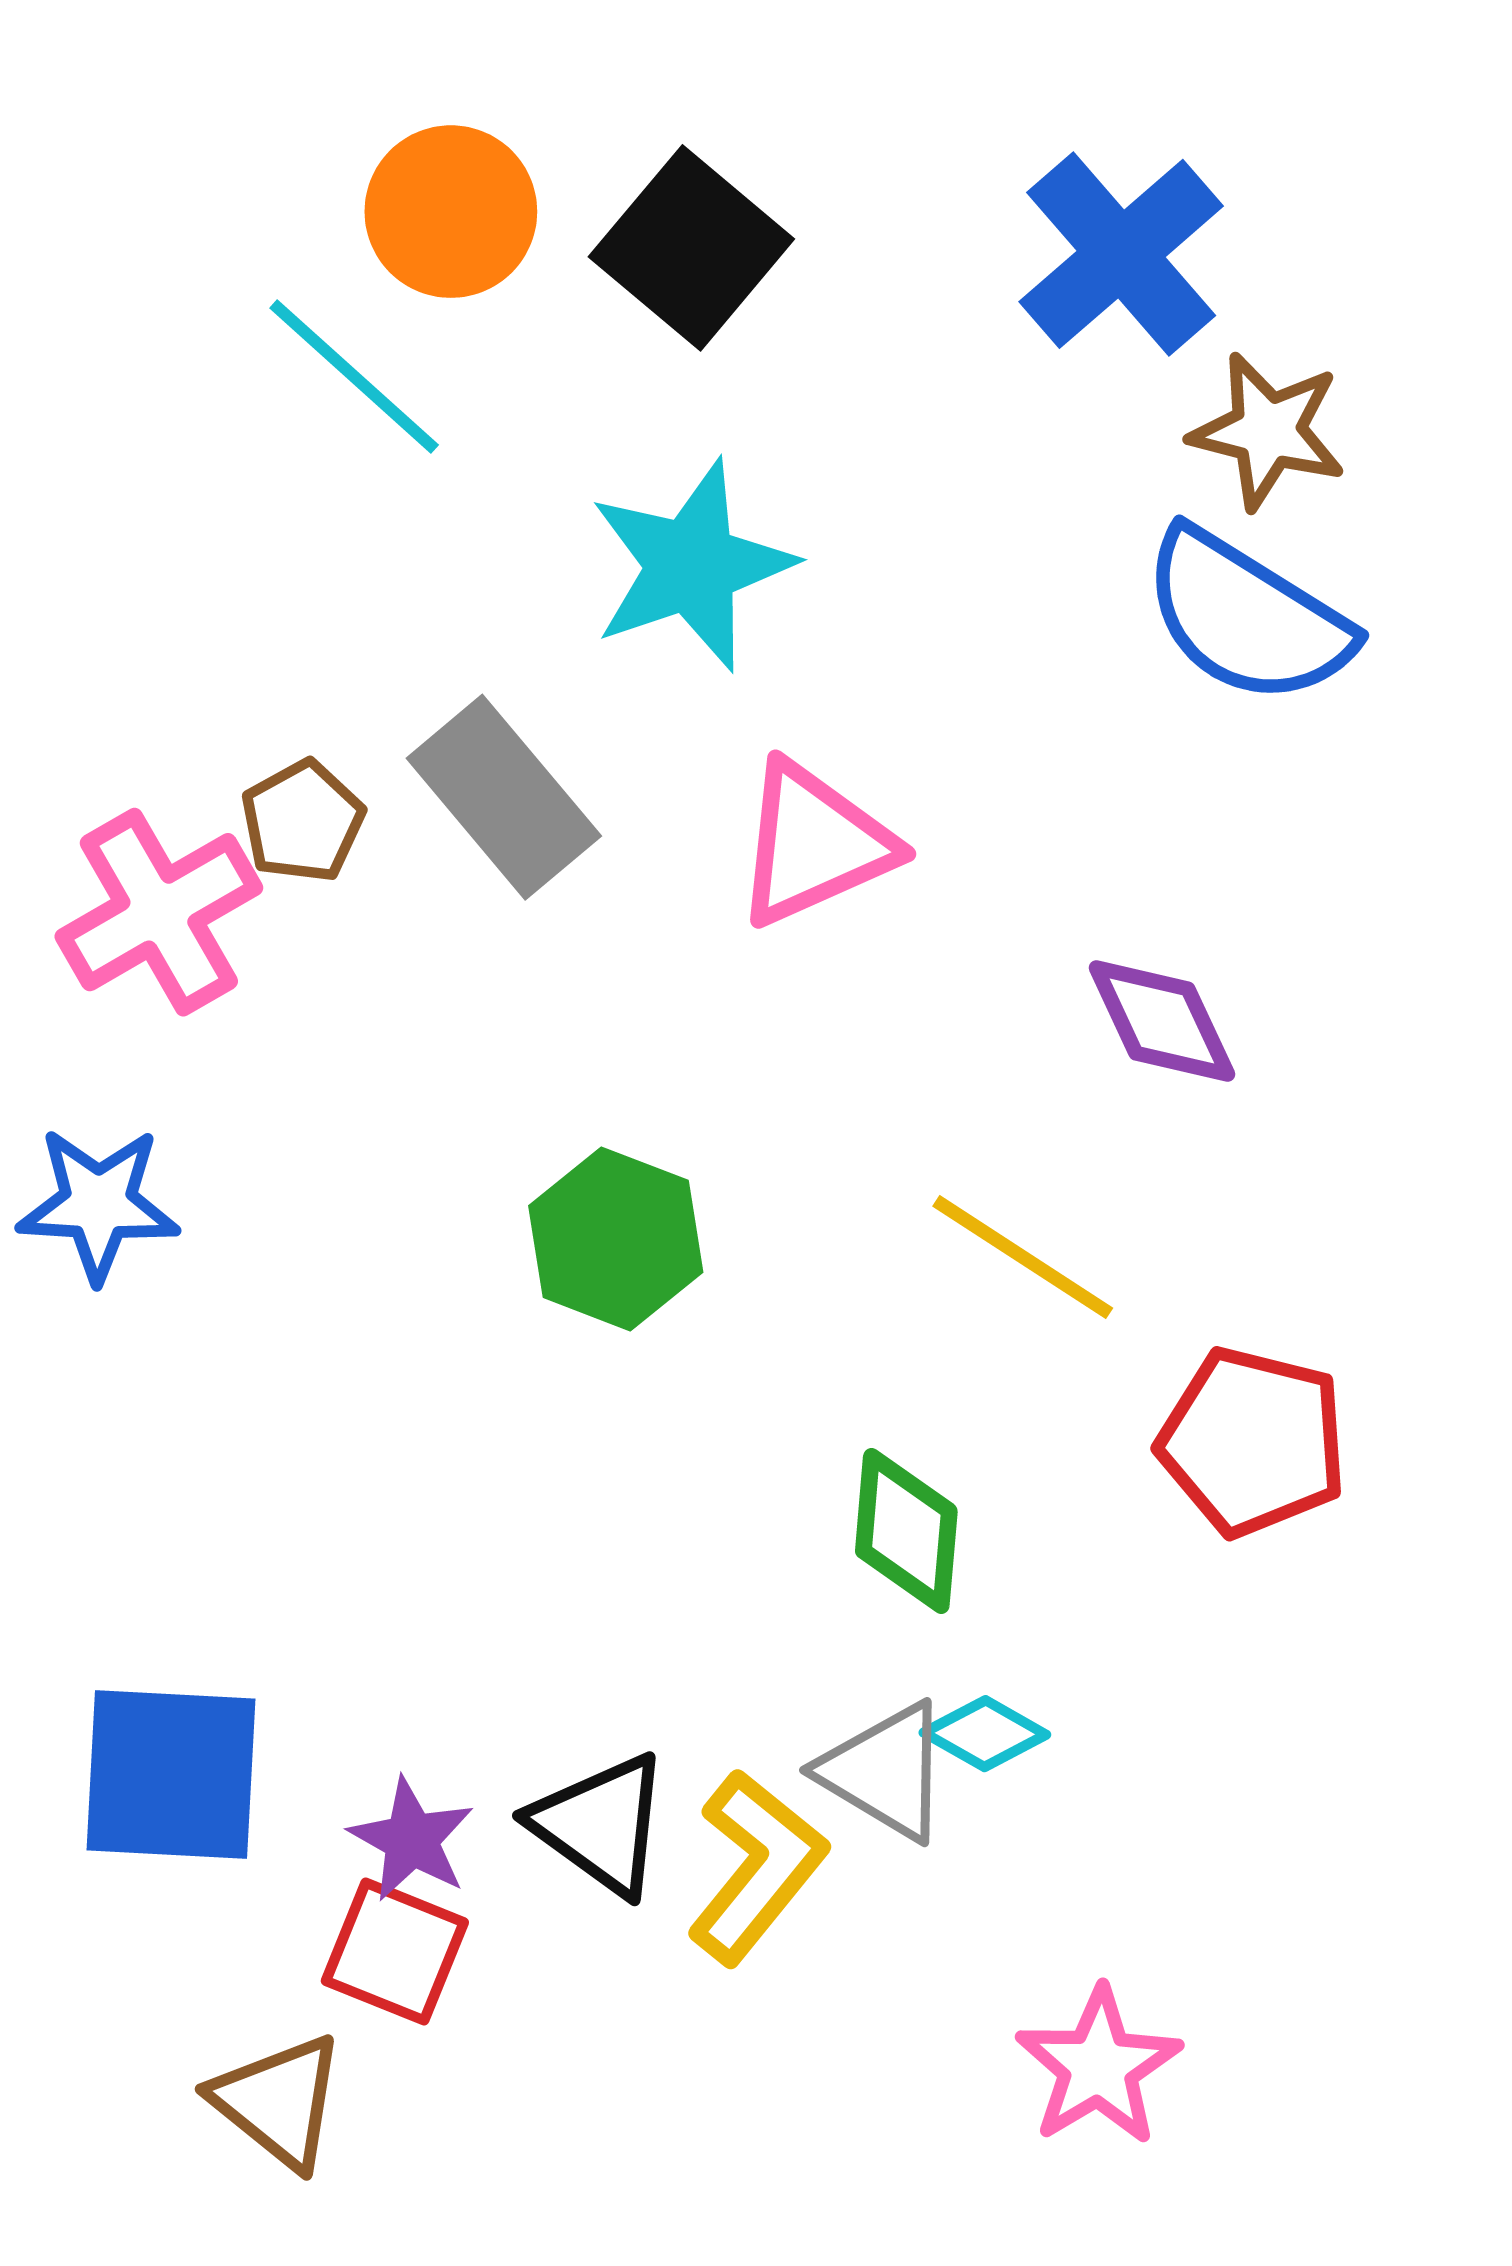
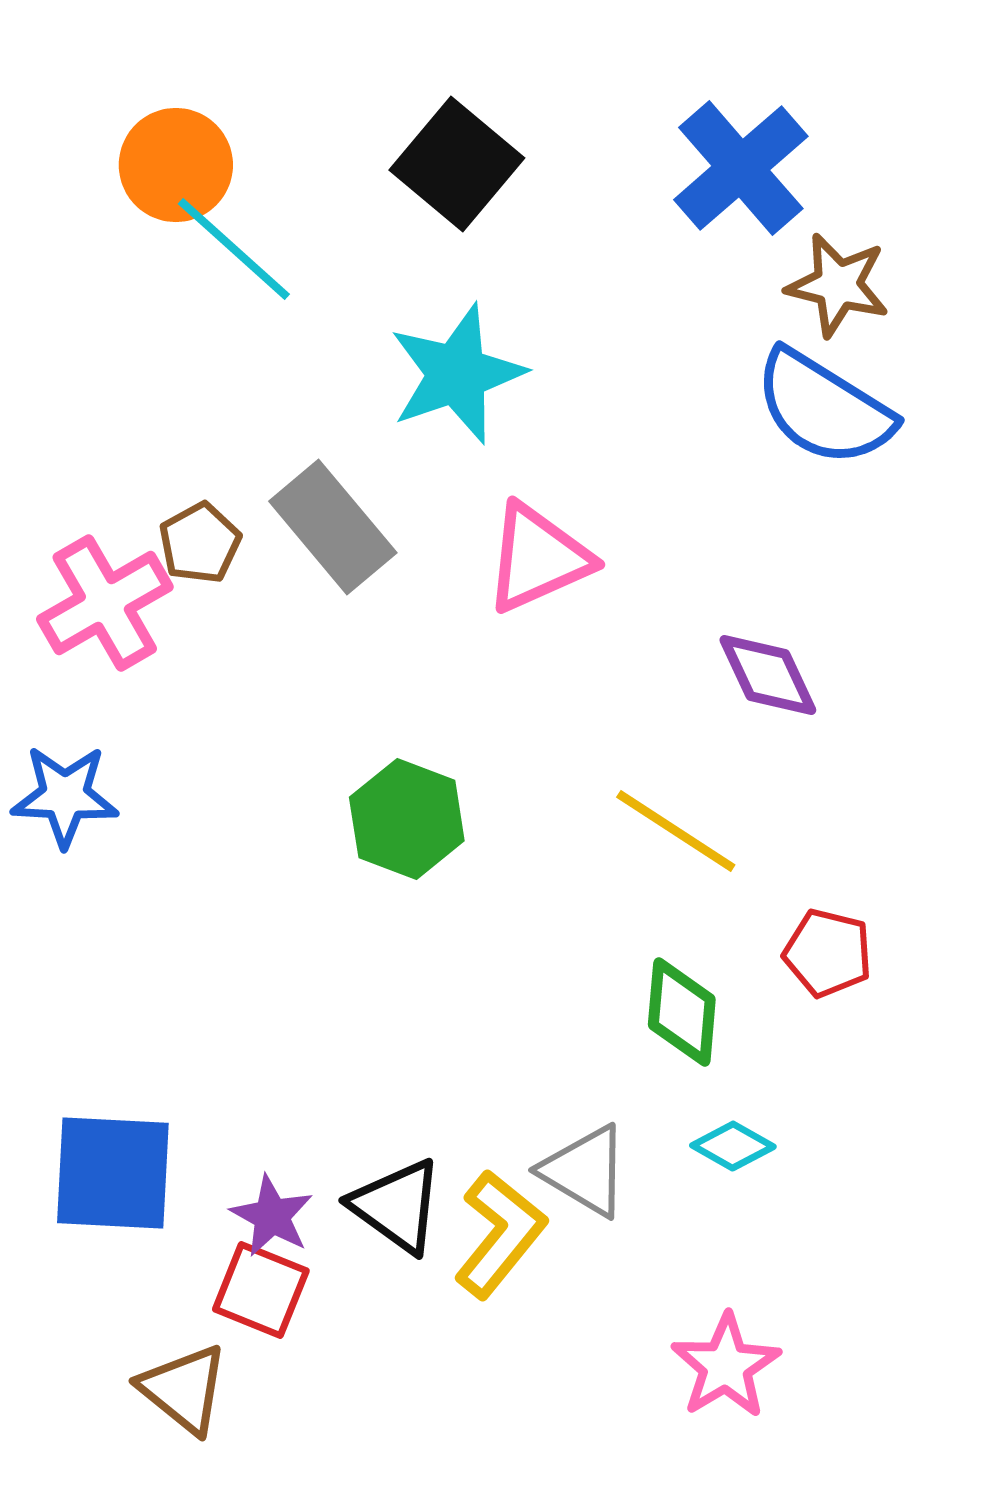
orange circle: (451, 212) -> (176, 165), moved
red pentagon: (1253, 1442) -> (828, 953), size x0.7
green diamond: (906, 1531) -> (682, 1012), moved
cyan diamond: (985, 1734) -> (733, 1146), moved

